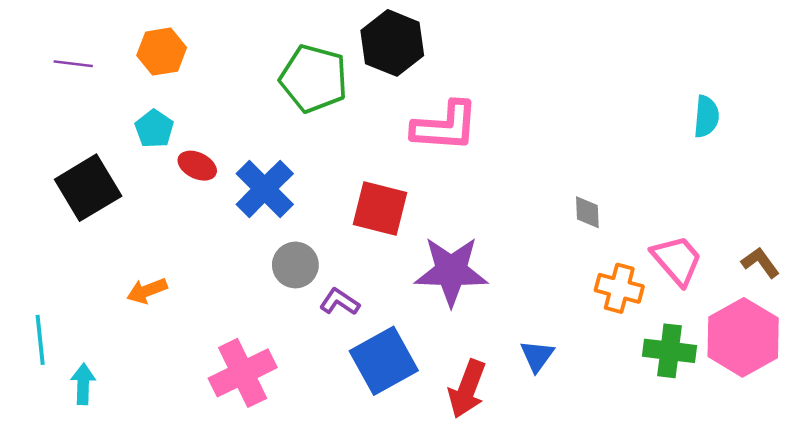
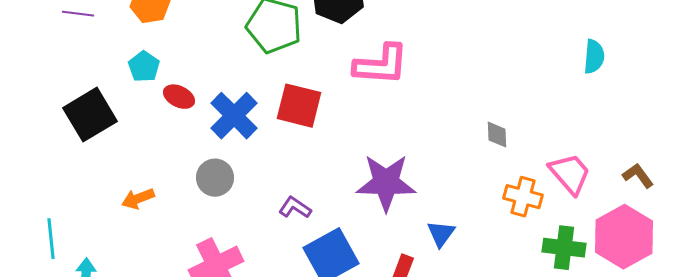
red square: (380, 209) -> (299, 106), moved
gray circle: (295, 265) -> (215, 178), moved
blue triangle: (537, 356) -> (441, 234), moved

